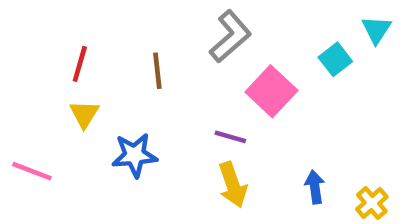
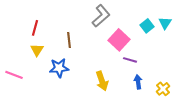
cyan triangle: (376, 30) -> (165, 23), moved
brown line: (157, 71) -> (69, 40), moved
purple line: (230, 137) -> (130, 60), moved

